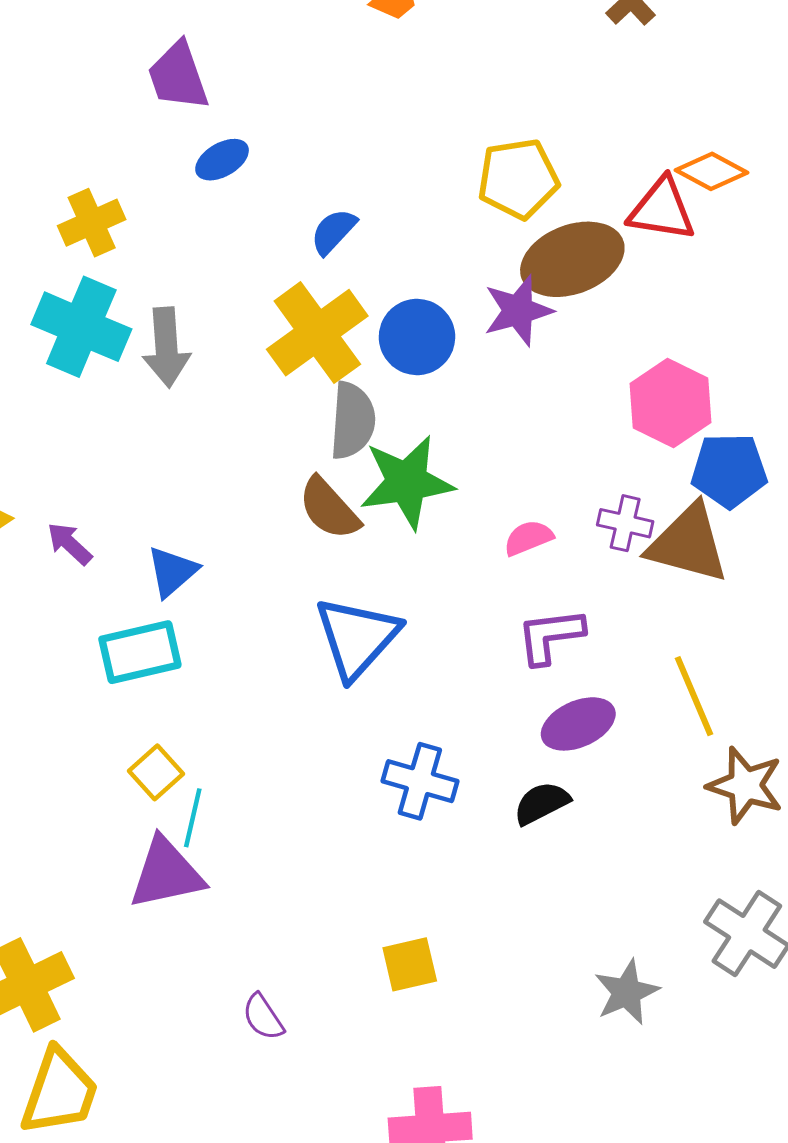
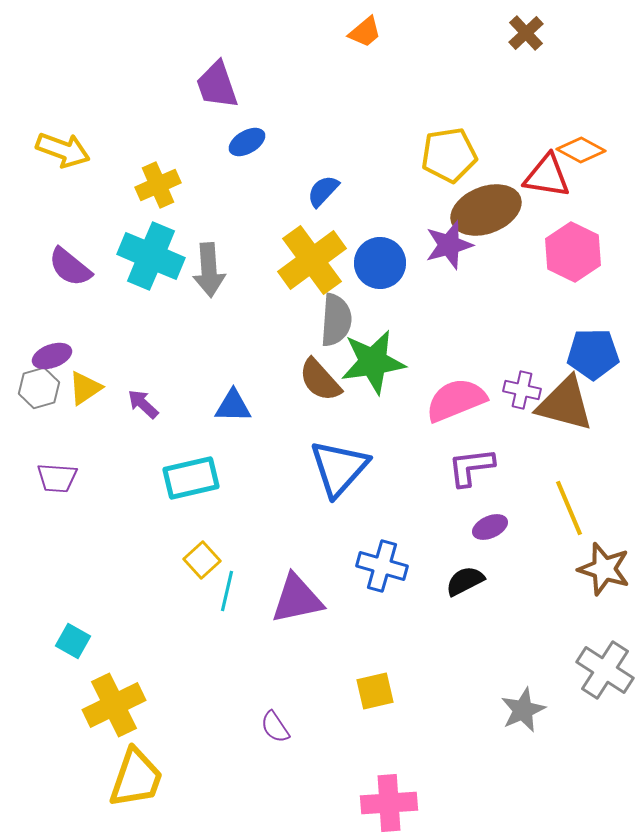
pink hexagon: (671, 403) -> (573, 252), moved
pink semicircle: (528, 538) -> (456, 400), size x1.8
blue triangle: (172, 572) -> (233, 406), moved, turned 42
purple ellipse: (578, 724) -> (490, 527), size x0.7
purple triangle: (166, 873) -> (297, 599), moved

